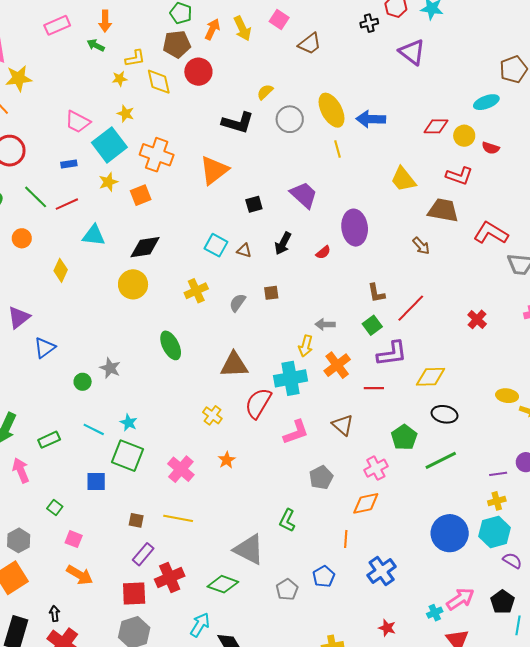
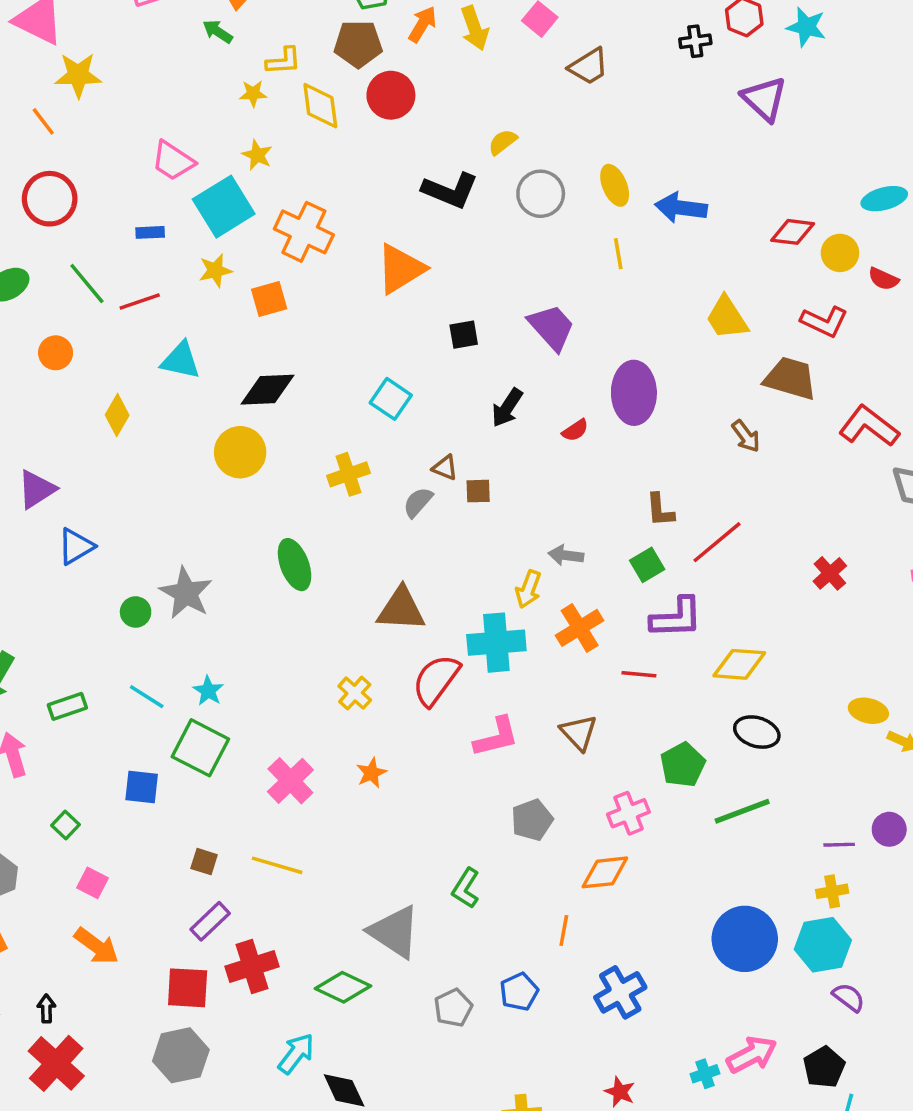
yellow ellipse: (332, 110) -> (615, 185), size x0.7
brown triangle: (244, 250) -> (445, 468), moved
gray star: (110, 368) -> (186, 593), size x1.4

